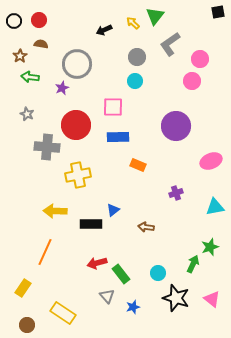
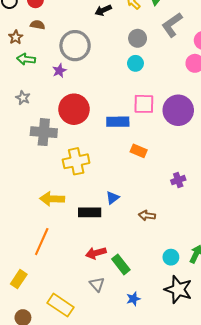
pink square: (113, 107) -> (144, 104), moved
cyan circle: (158, 273) -> (171, 257), moved
gray triangle: (107, 296) -> (97, 284), moved

